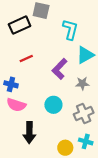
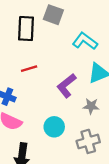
black rectangle: (20, 25) -> (26, 28), turned -70
cyan L-shape: (70, 29) -> (85, 41), turned -75

